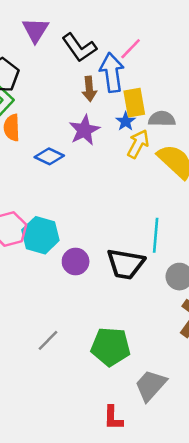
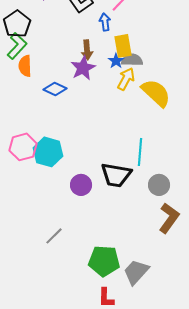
blue arrow: (112, 73) -> (105, 22), size x0.6
brown arrow: (89, 89) -> (87, 50), moved
gray semicircle: (162, 119) -> (132, 60), moved
purple circle: (76, 262) -> (81, 185), moved
green pentagon: (111, 347) -> (104, 261), moved

